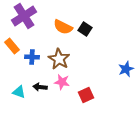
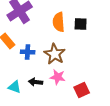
orange semicircle: (63, 27) -> (59, 22), turned 60
black square: (85, 29) -> (81, 24), turned -32

